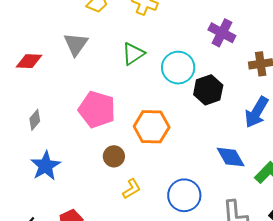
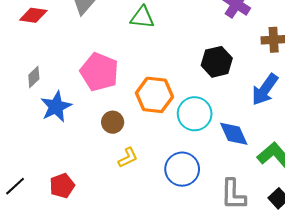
green triangle: (133, 54) -> (142, 17), turned 35
cyan circle: (178, 68) -> (195, 114), moved
blue star: (46, 166) -> (56, 107), moved

